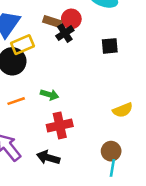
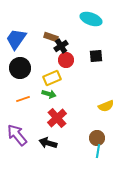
red circle: (71, 19) -> (66, 60), moved
yellow rectangle: (23, 45) -> (52, 78), moved
red cross: (60, 125) -> (57, 118), turned -30

